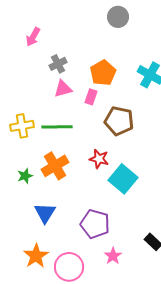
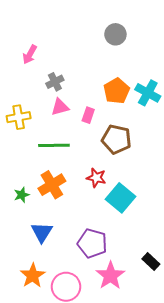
orange pentagon: (103, 73) -> (116, 91), moved
yellow cross: (22, 126) -> (19, 117), moved
pink star: (113, 256) -> (110, 276), size x1.6

